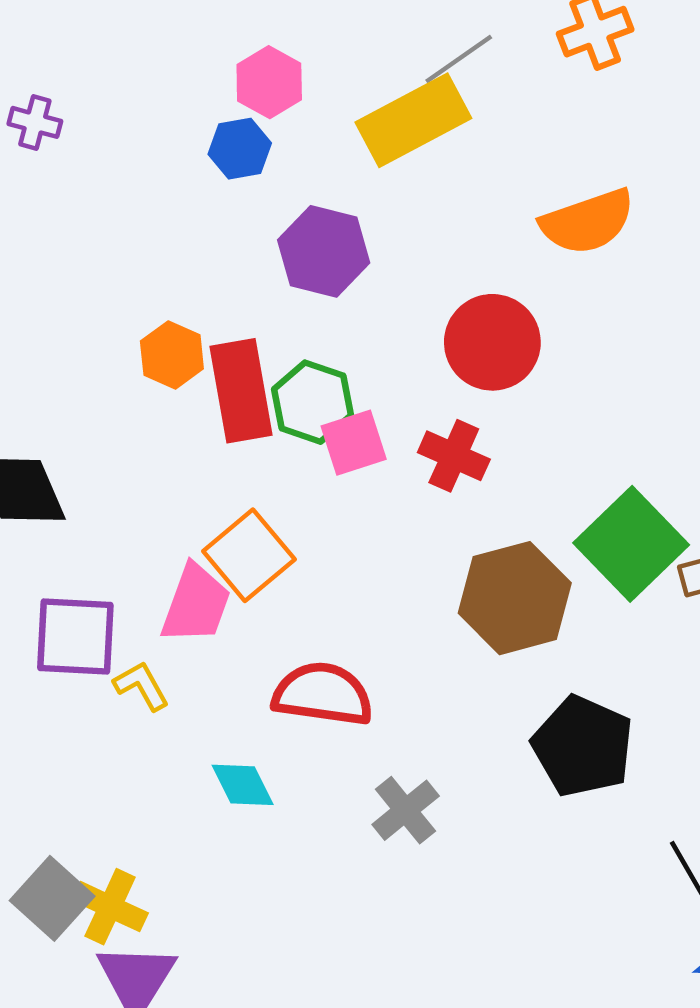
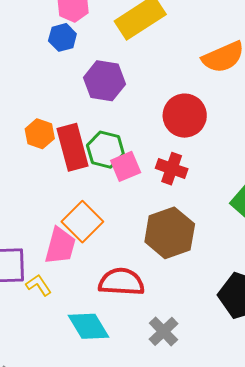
brown hexagon: (515, 598) -> (170, 233), moved
cyan diamond: (243, 785) -> (88, 326), size x1.4

